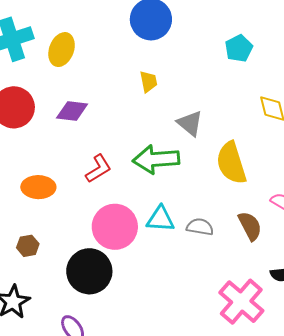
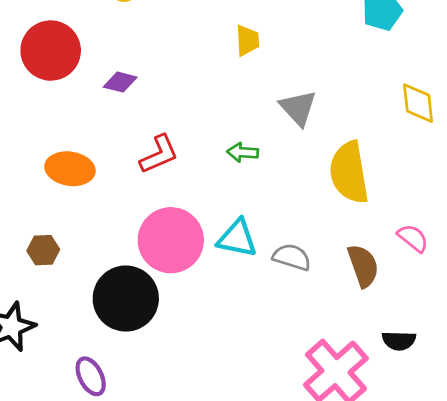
purple diamond: (72, 111) -> (120, 82), moved, size x0.7
green arrow: (156, 159) -> (243, 152), size x0.5

